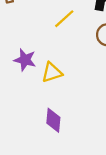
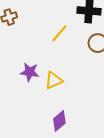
purple diamond: (53, 120) -> (59, 121), turned 50

